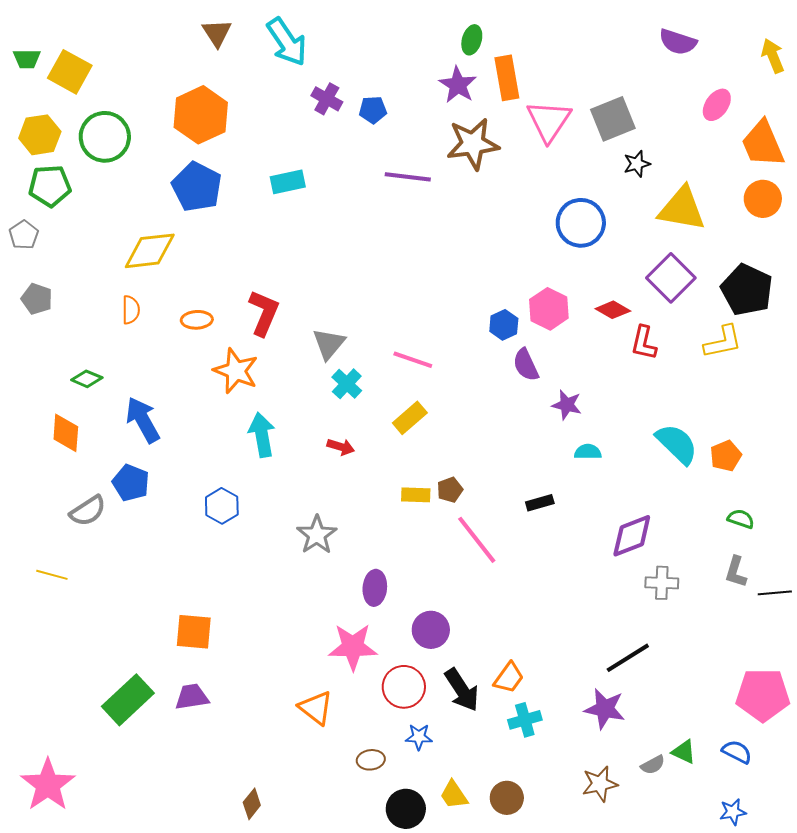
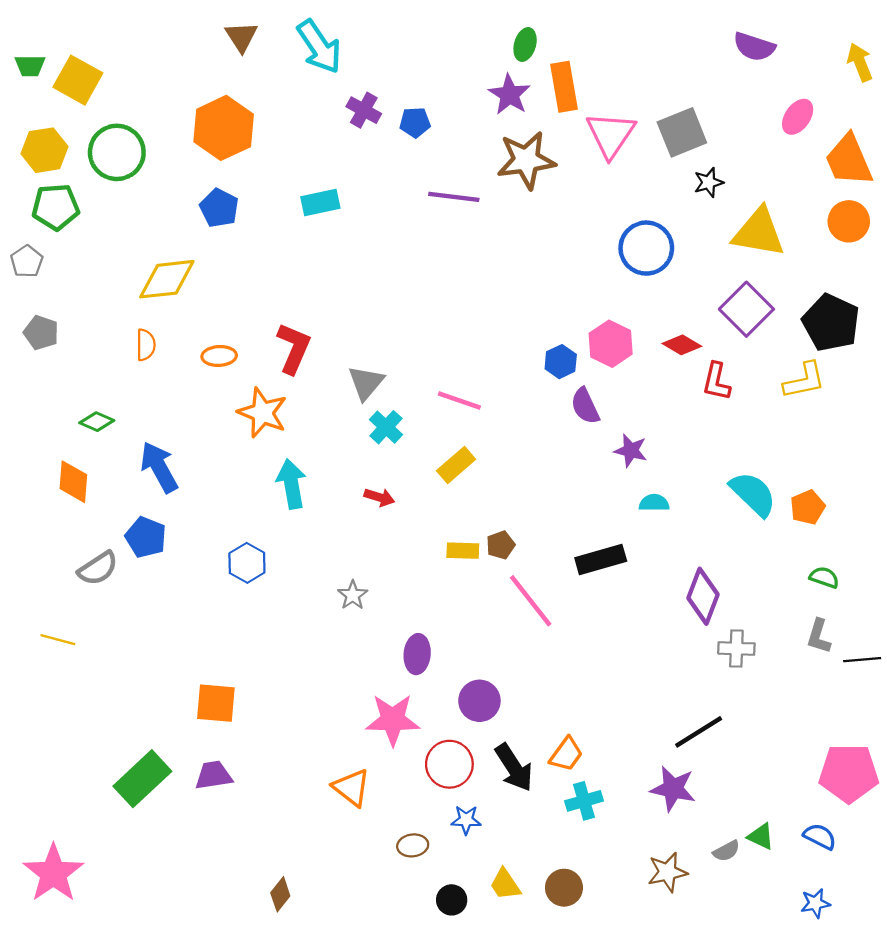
blue pentagon: (197, 187) -> (219, 208), size x0.7
black rectangle: (540, 503) -> (601, 560), size x1.6
gray star: (317, 535) -> (353, 595), size x0.7
purple diamond: (632, 536) -> (703, 596), turned -48
black circle: (406, 809) -> (452, 900), size x0.7

